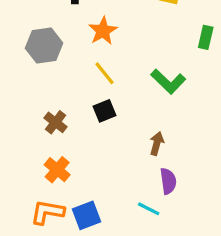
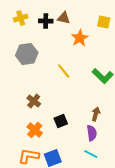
orange star: (103, 31) -> (80, 38), moved
black square: (104, 111) -> (61, 121), moved
purple semicircle: (168, 181) -> (92, 133), moved

